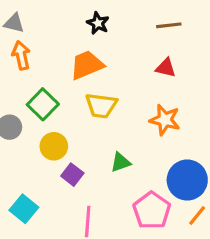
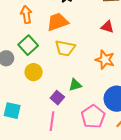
orange arrow: (21, 55) -> (26, 15), moved
purple square: (72, 175) -> (57, 98), moved
cyan square: (24, 209) -> (12, 111), turned -30

